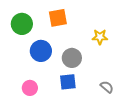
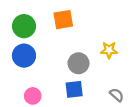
yellow star: (100, 37) -> (109, 50), moved
blue circle: (41, 51) -> (24, 56), moved

